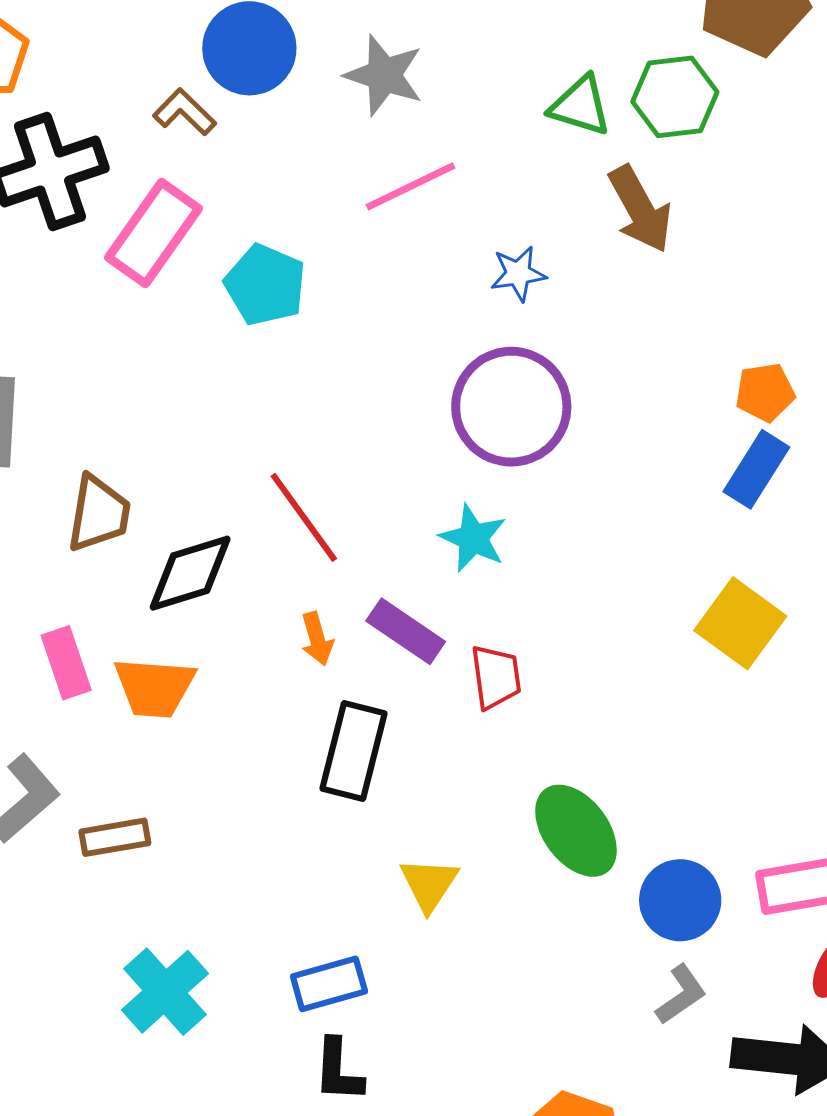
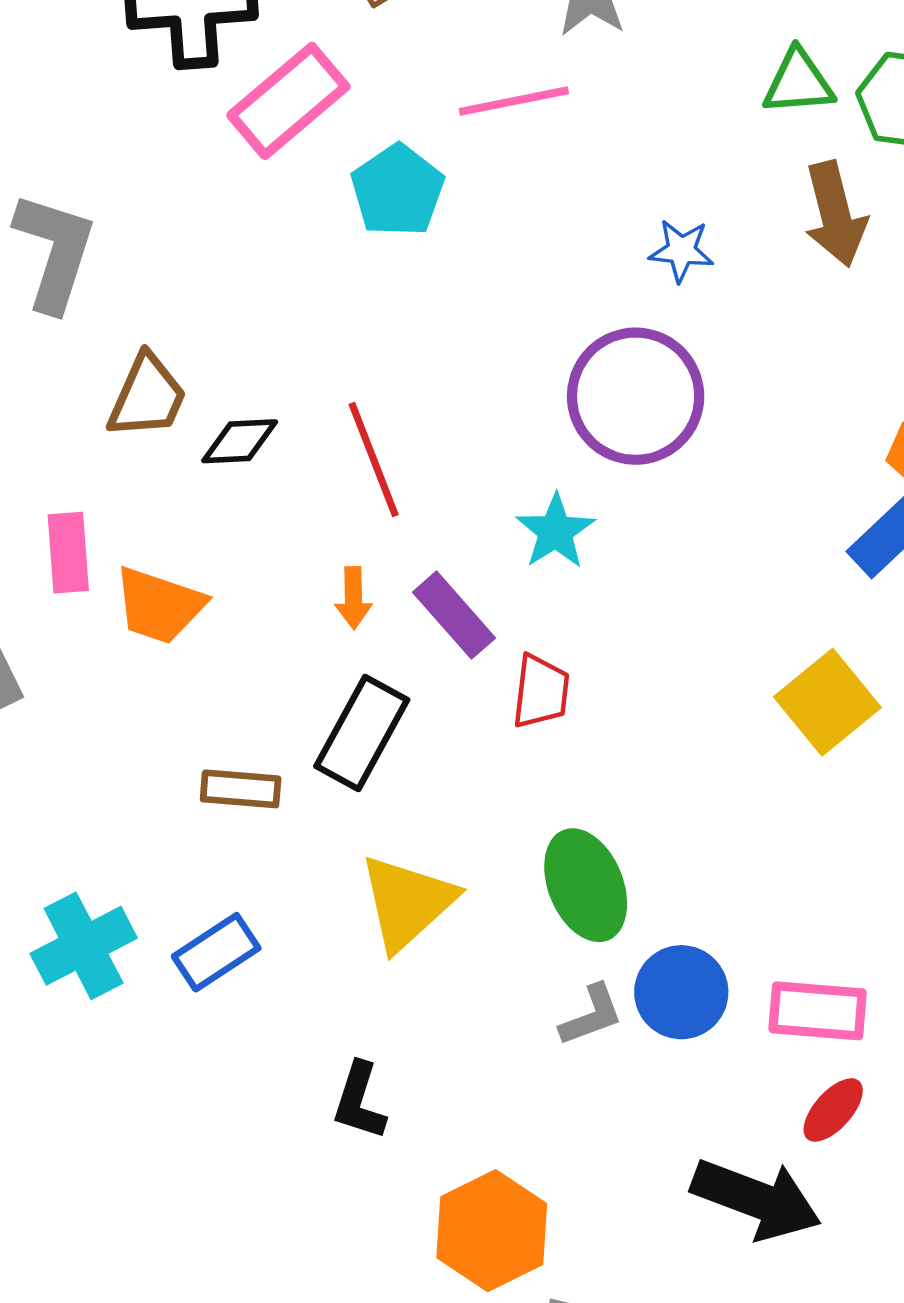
green triangle: (580, 106) -> (798, 82), turned -36
pink line: (410, 186) -> (514, 101), moved
black diamond: (190, 573) -> (240, 441), moved, size x0.7
brown rectangle: (115, 837) -> (241, 789), moved
yellow triangle: (429, 884) -> (407, 902), size x1.5
blue rectangle: (329, 984) -> (216, 952), moved, turned -32
gray L-shape: (681, 995) -> (591, 1015), moved
black L-shape: (338, 1070) -> (359, 1101), moved

